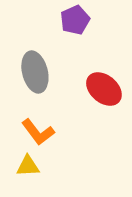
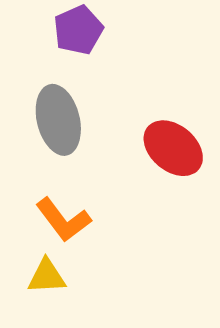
purple pentagon: (75, 20) -> (78, 30), moved

